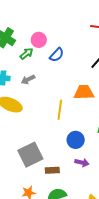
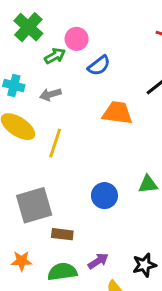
orange trapezoid: (84, 92) -> (117, 113), moved
yellow line: (60, 110) -> (55, 143), moved
purple arrow: (82, 163) -> (98, 261), moved, turned -56

